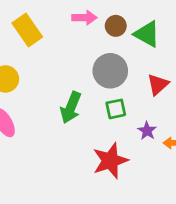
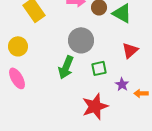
gray circle: (110, 71) -> (81, 40), moved

